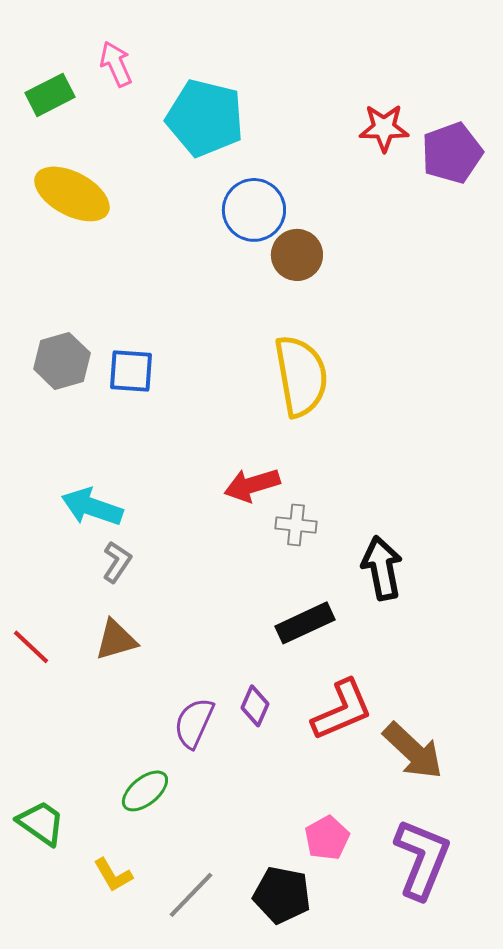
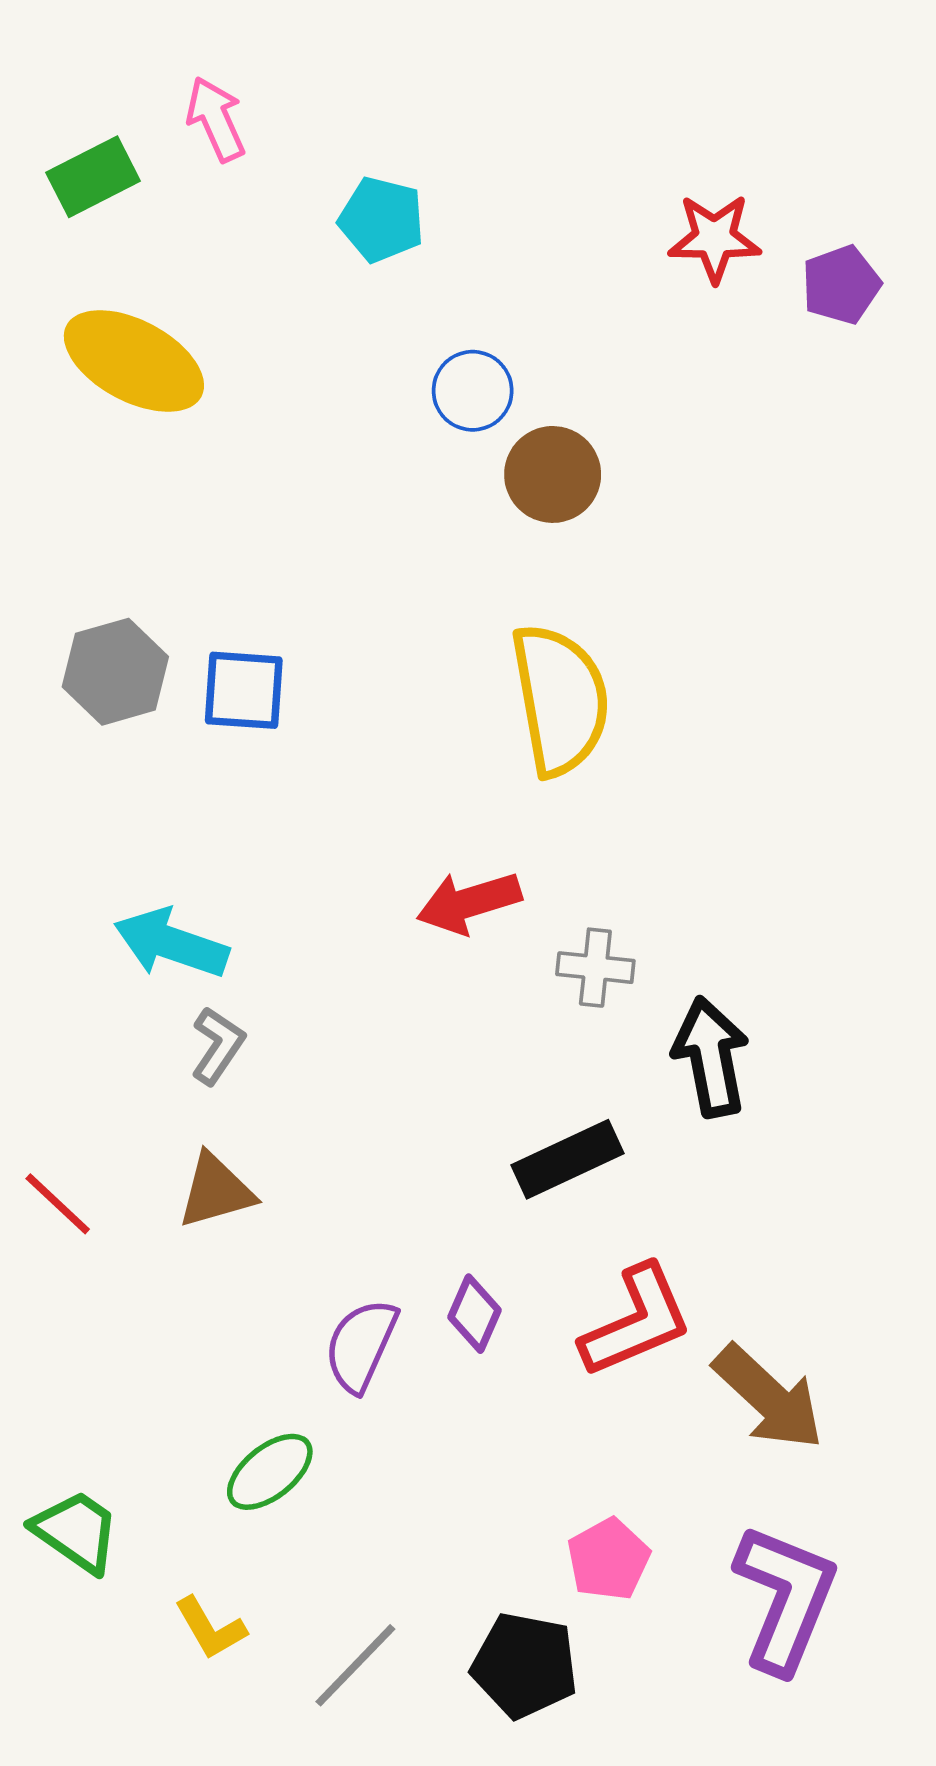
cyan pentagon: (205, 118) -> (381, 220), size x0.6
purple pentagon: (452, 153) -> (841, 285), size x0.7
blue circle: (254, 210) -> (473, 391), size x0.7
gray cross: (296, 525) -> (595, 968), moved

